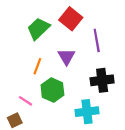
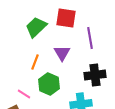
red square: (71, 19) -> (66, 18), turned -30

